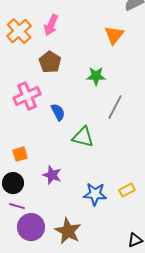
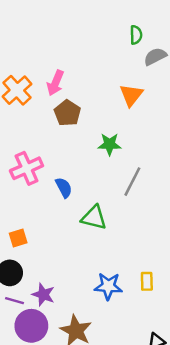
brown pentagon: (50, 62) -> (67, 113), moved
purple star: (52, 175) -> (43, 295), moved
yellow rectangle: (127, 190) -> (147, 281), turned -63

